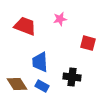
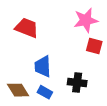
pink star: (60, 19) -> (86, 20), moved, size x1.6

